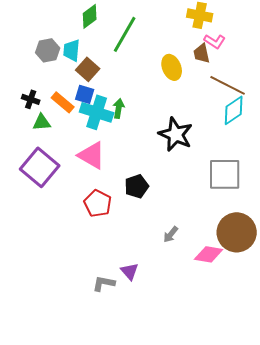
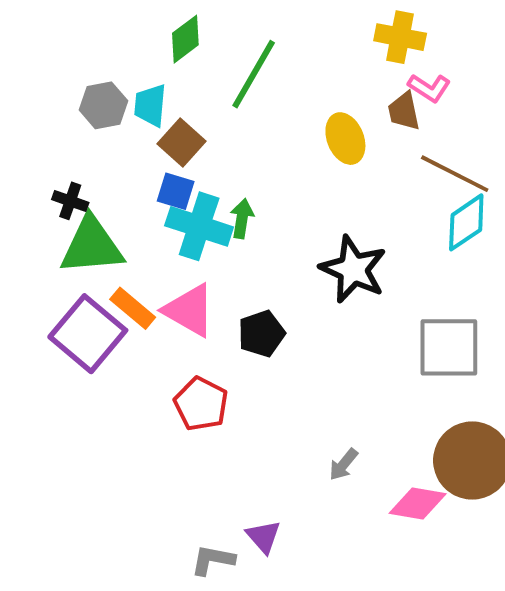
orange rectangle: (63, 102) -> (133, 308), moved
green triangle: (42, 122) -> (92, 246), size x1.8
black pentagon: (137, 186) -> (261, 334), moved

